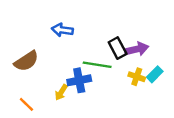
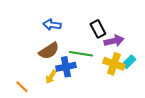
black rectangle: (118, 48) -> (98, 29), moved
brown semicircle: (26, 61) -> (49, 51), moved
yellow cross: (137, 77) -> (114, 64), size x1.5

